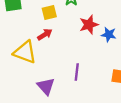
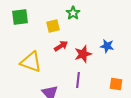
red star: (89, 25) -> (83, 54), moved
red arrow: (45, 35) -> (61, 46), moved

